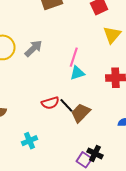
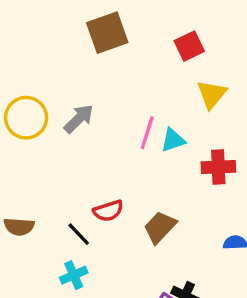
cyan triangle: (77, 73) -> (173, 140), moved
black line: (66, 105) -> (79, 234), moved

